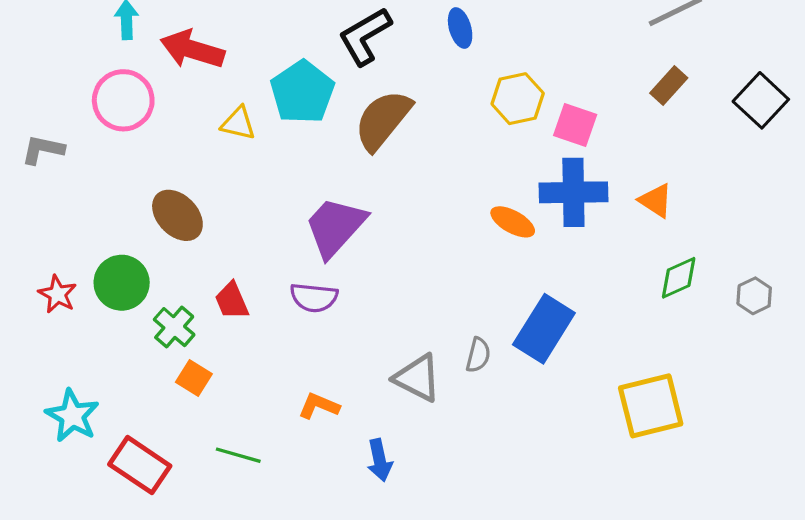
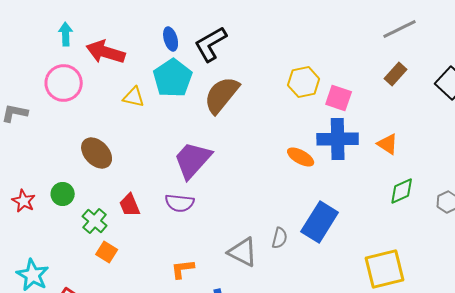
blue ellipse: (460, 28) -> (171, 39), moved
green circle: (122, 283) -> (63, 194), size x0.7
orange L-shape: (319, 406) -> (183, 269), turned -30

